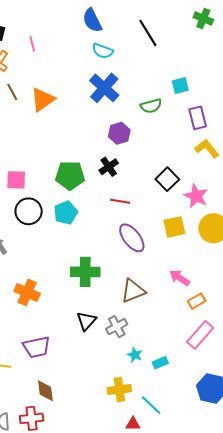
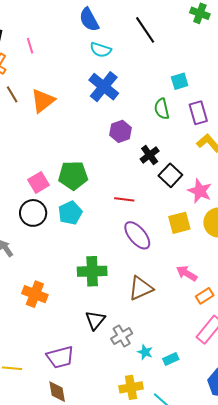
green semicircle: (151, 106) -> (162, 109), moved, turned 95
black cross: (109, 167) -> (150, 155), moved
pink square: (16, 180) -> (39, 182), moved, turned -30
gray cross: (117, 327) -> (122, 336), moved
purple trapezoid: (36, 347) -> (60, 357), moved

